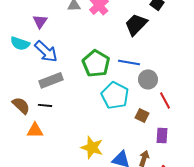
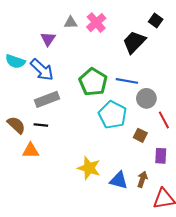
purple triangle: (40, 21) -> (48, 39), moved

